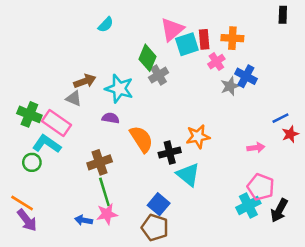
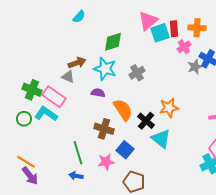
cyan semicircle: (106, 25) -> (79, 17), moved
green diamond: (148, 58) -> (113, 42), moved, turned 50
gray cross: (159, 75) -> (137, 73), moved
black cross: (170, 153) -> (146, 121), turned -36
green circle: (32, 162) -> (24, 119), moved
brown cross: (100, 162) -> (104, 129), moved, turned 36
green line: (104, 192) -> (78, 153), moved
blue square: (159, 204) -> (125, 150), moved
pink star: (107, 214) -> (106, 162), moved

